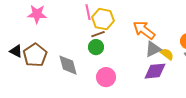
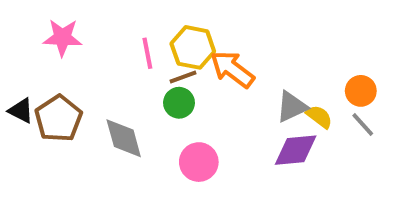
pink line: (88, 12) -> (147, 53), moved
orange arrow: (144, 30) -> (232, 69), moved

